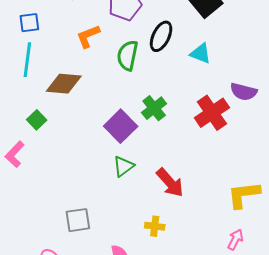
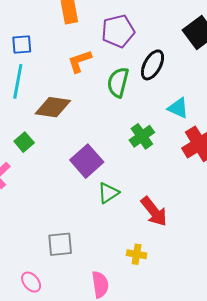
cyan triangle: (201, 53) -> (178, 108), moved
purple square: (121, 126) -> (87, 161), moved

